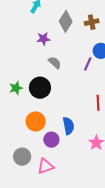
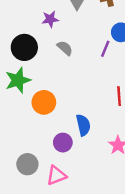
green star: (16, 88) -> (18, 80), size x1.5
black circle: (40, 88) -> (24, 47), moved
orange circle: (36, 121) -> (44, 102), moved

